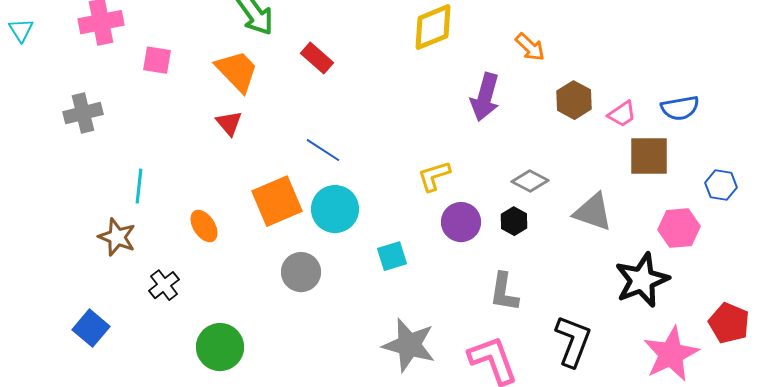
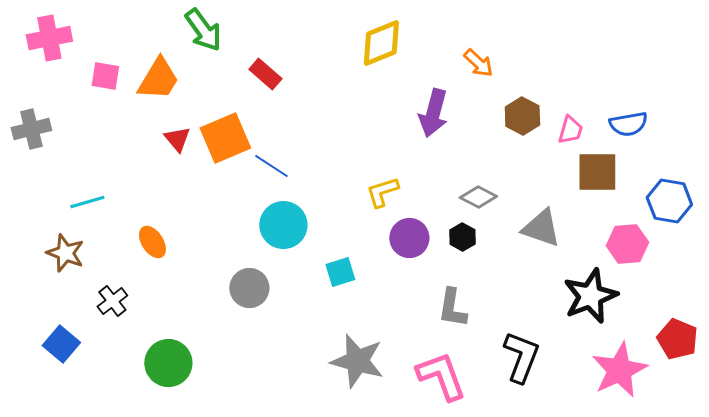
orange trapezoid: (237, 71) -> (158, 79), moved, turned 75
pink trapezoid: (622, 114) -> (570, 130), turned -40
blue hexagon: (721, 185) -> (669, 201), size x1.4
cyan line: (139, 186) -> (87, 202), turned 68
orange square: (277, 201) -> (225, 138), moved
blue square: (91, 328) -> (61, 344), moved

